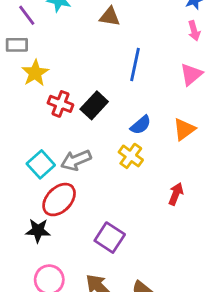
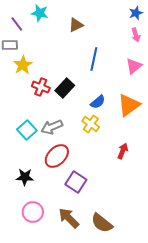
brown triangle: (110, 17) -> (76, 25), turned -35
orange triangle: (184, 129) -> (129, 105), size x1.4
red ellipse: (59, 200) -> (57, 156), moved

